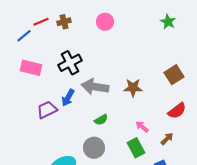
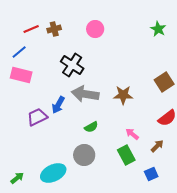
blue line: (24, 36) -> (19, 52), moved
black cross: (70, 63) -> (72, 65), moved, turned -30

